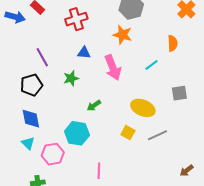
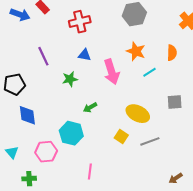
orange star: (122, 35) -> (136, 51), moved
black pentagon: (31, 85) -> (14, 84), moved
cyan triangle: (28, 143) -> (12, 152), moved

